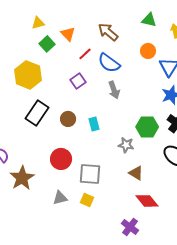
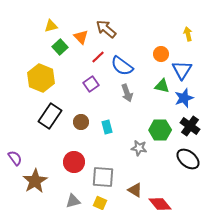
green triangle: (149, 20) -> (162, 86), moved
brown arrow: (108, 32) -> (106, 29), moved
brown triangle: (136, 173) -> (135, 190), moved

